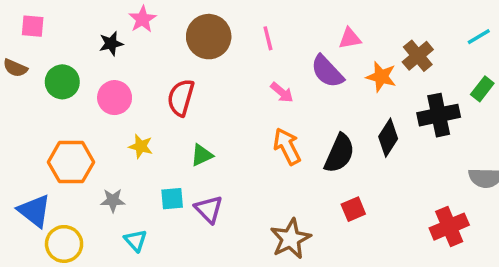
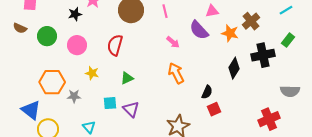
black semicircle: (339, 153) -> (207, 92), moved, size x0.6
gray star: (113, 200) -> (74, 96), moved

